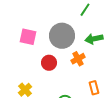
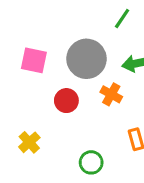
orange cross: (78, 59) -> (111, 94), turned -32

